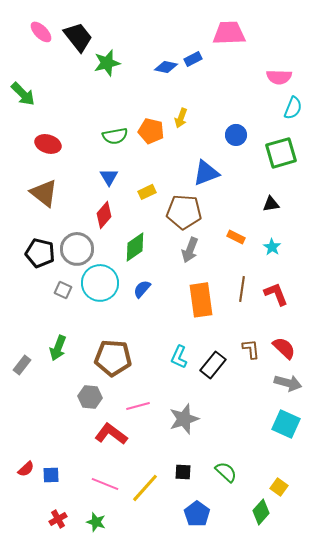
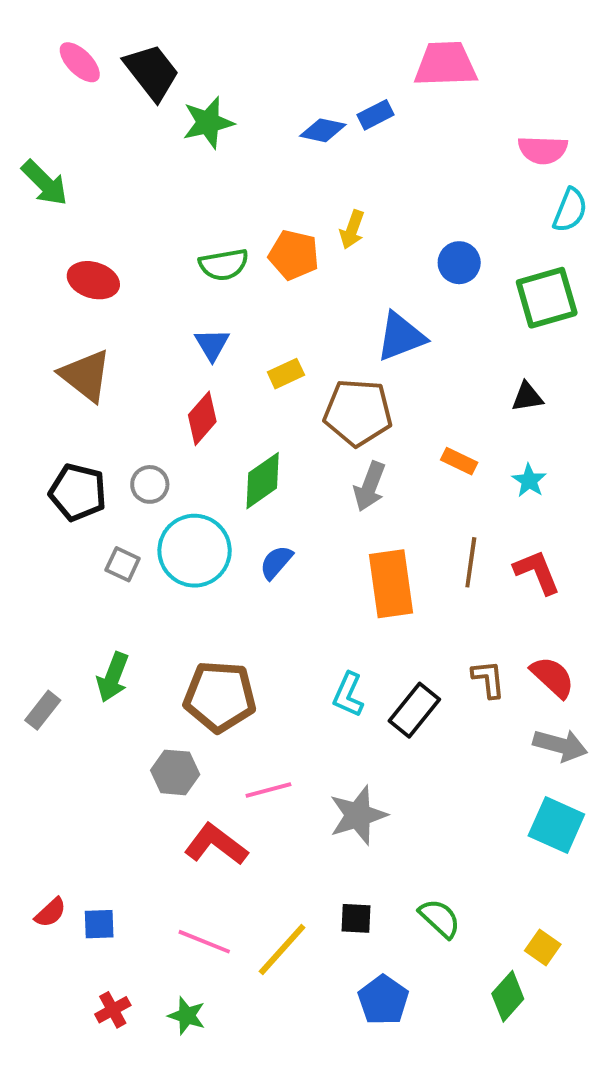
gray circle: (77, 249) -> (150, 484), size x0.6

